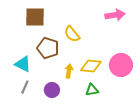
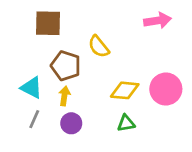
yellow arrow: (69, 71) -> (64, 96), moved

